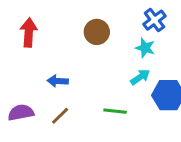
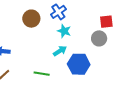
blue cross: (154, 20) -> (58, 12), moved

